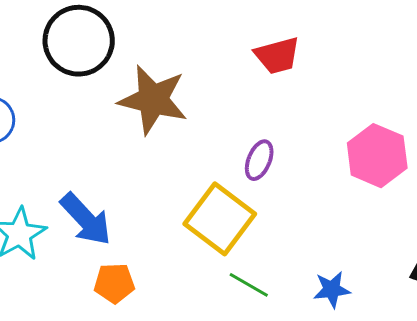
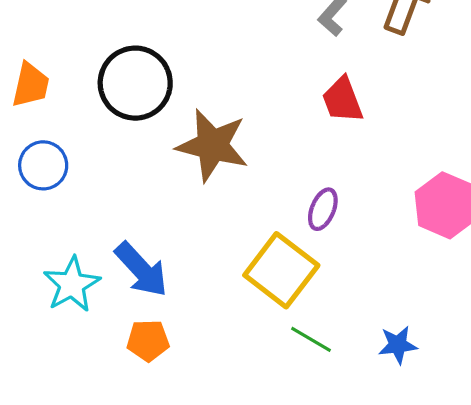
red trapezoid: (277, 55) -> (343, 100), turned 84
orange pentagon: (114, 283) -> (148, 340), moved

